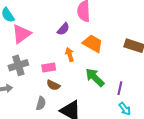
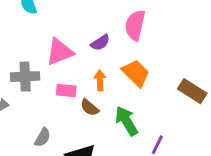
pink triangle: (22, 34) -> (60, 52), moved
brown semicircle: (53, 85) -> (90, 108), moved

